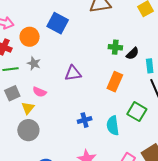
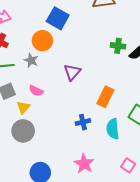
orange circle: (30, 37) -> (42, 41), moved
purple triangle: (73, 73) -> (72, 72), turned -42
orange rectangle: (115, 82) -> (105, 97), moved

